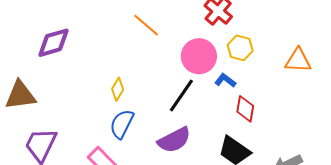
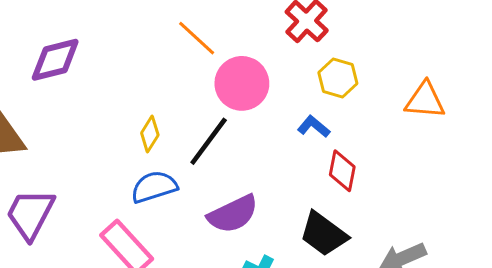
pink circle: (199, 56) -> (242, 83), moved
black line: (181, 95) -> (209, 141), moved
blue semicircle: (122, 124) -> (154, 187), turned 44

